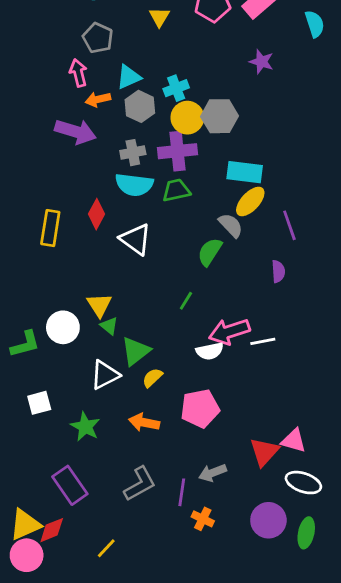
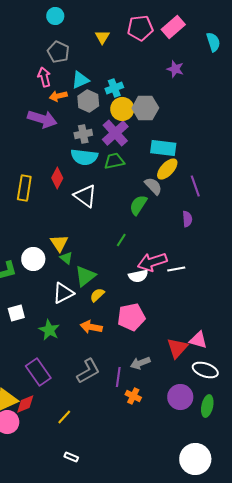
purple cross: (178, 151) -> (115, 133), turned -36

